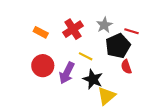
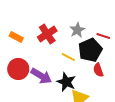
yellow line: (86, 56) -> (68, 57), moved
purple arrow: (67, 73) -> (41, 76), turned -85

